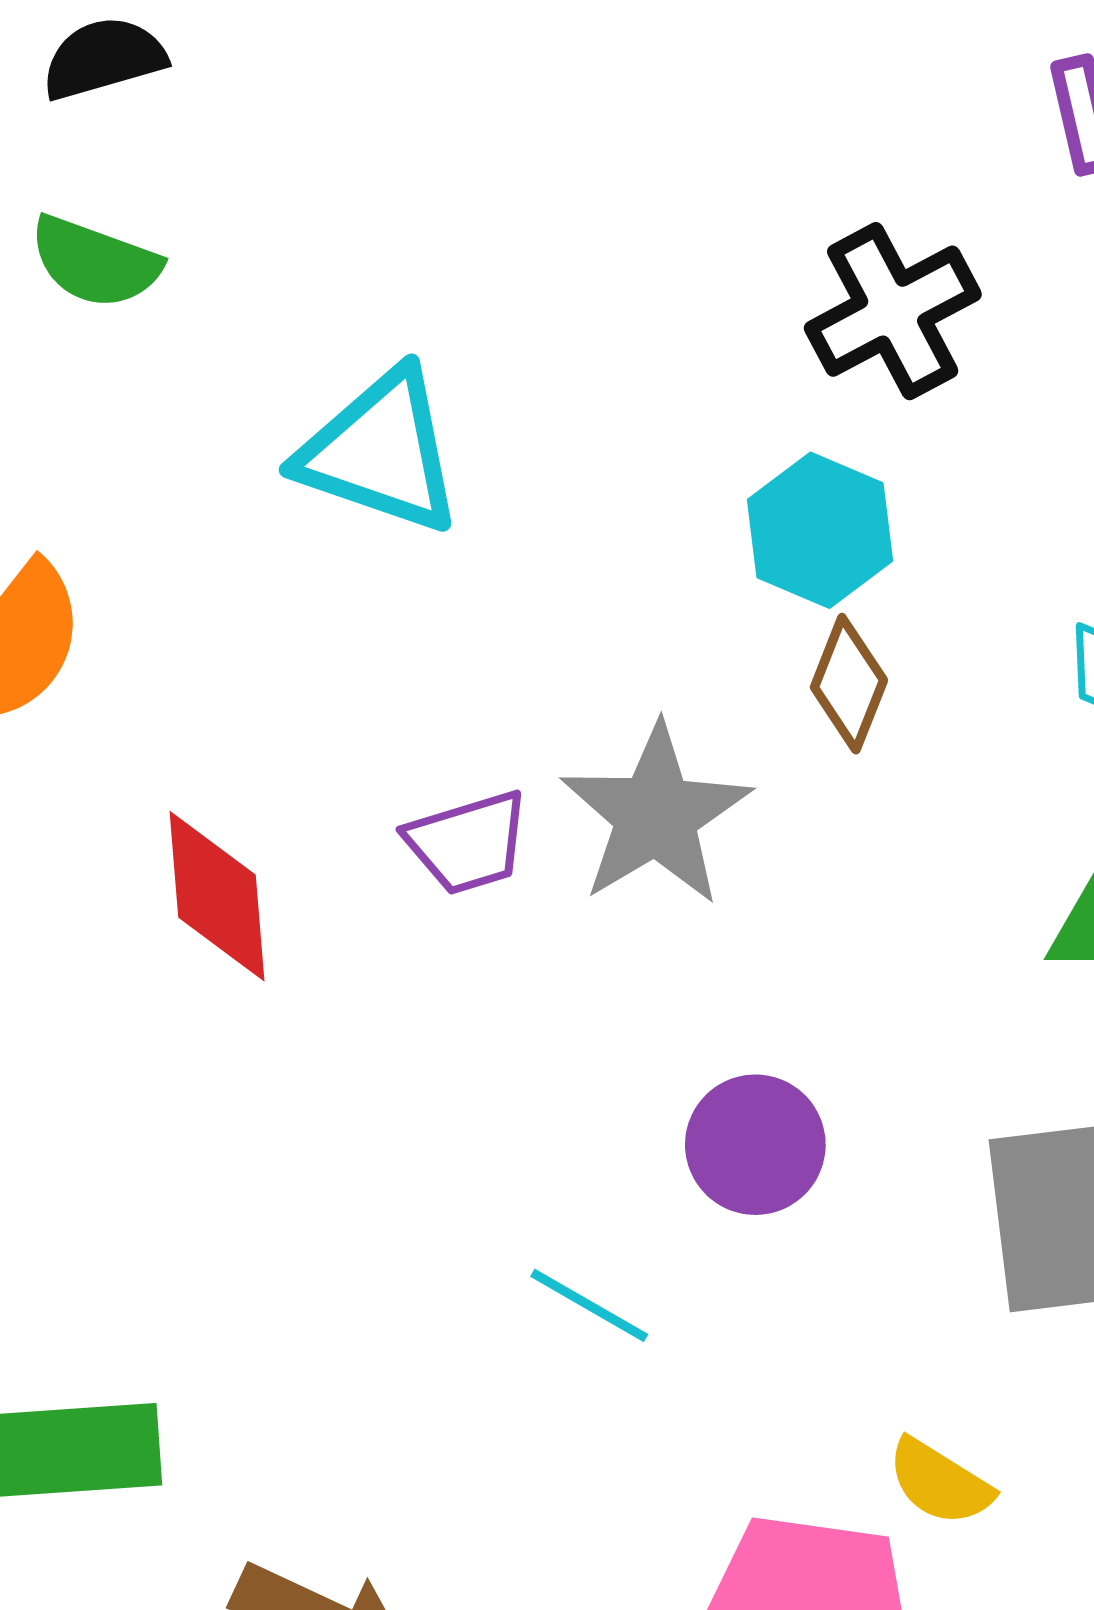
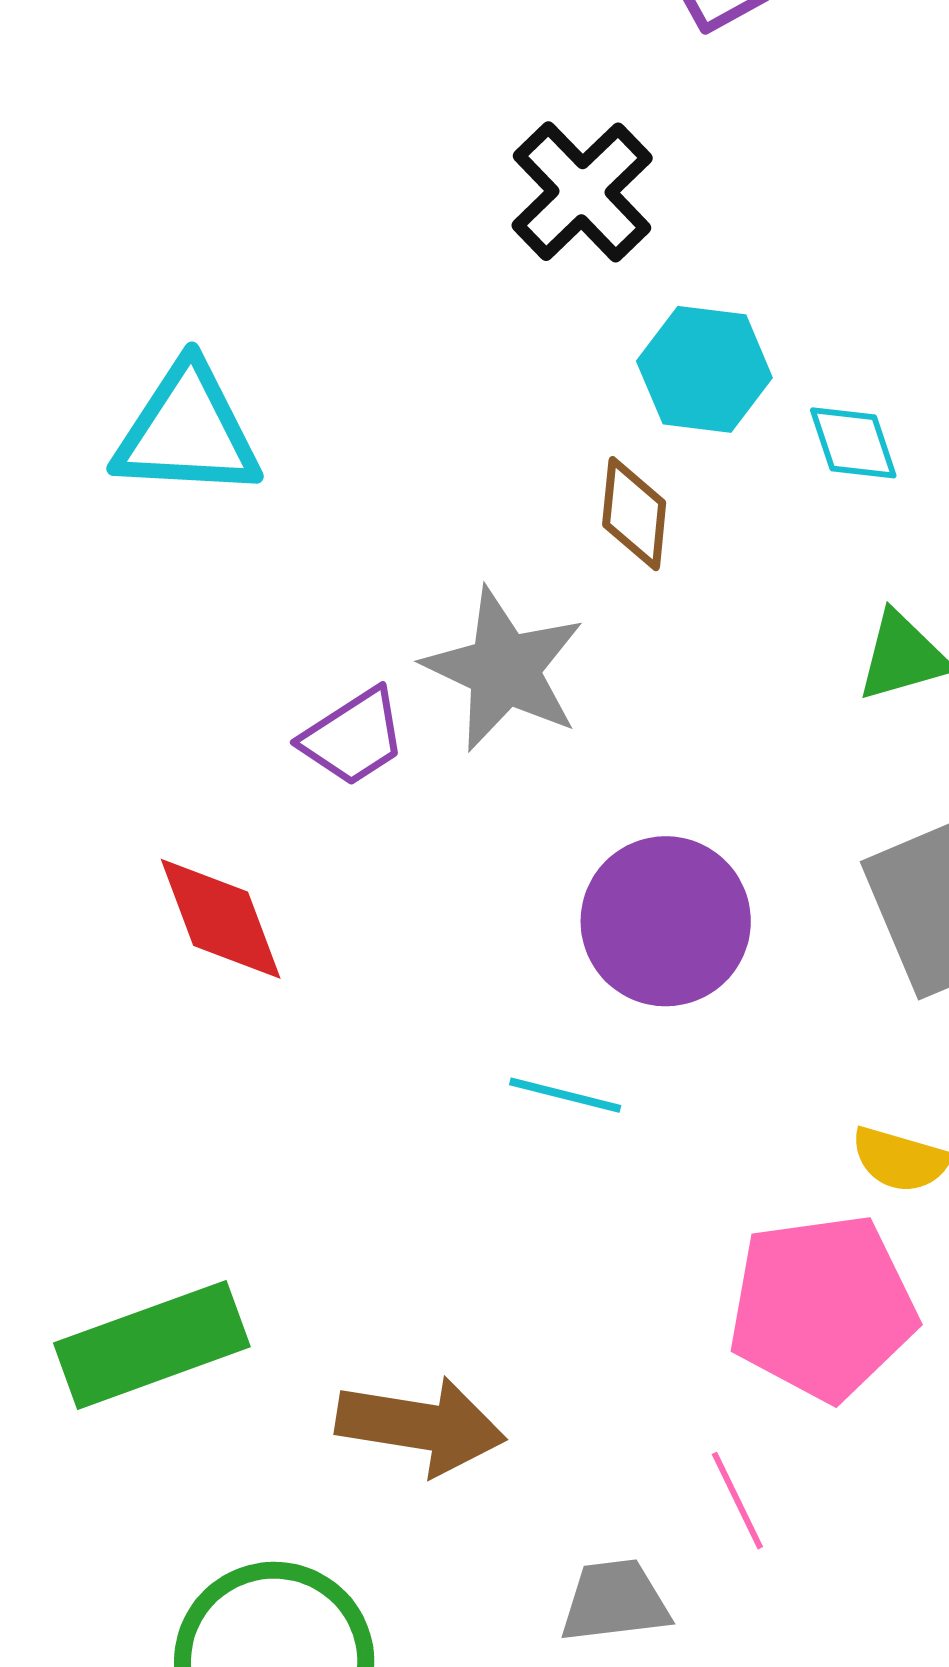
cyan hexagon: (820, 530) -> (704, 369), moved
red diamond: (217, 896) -> (221, 919), moved
purple circle: (755, 1145) -> (666, 921), size x1.4

